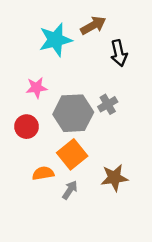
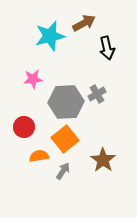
red circle: (27, 127) -> (24, 127), moved
brown star: (114, 178) -> (103, 160), turned -30

